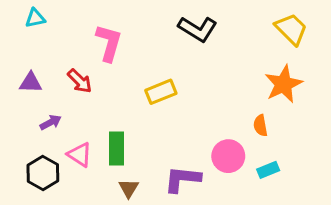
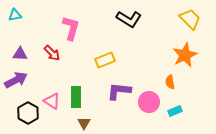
cyan triangle: (35, 18) -> (15, 15), moved
purple arrow: (51, 122) -> (16, 80), moved, size x1.6
purple L-shape: (182, 179) -> (119, 91), moved

